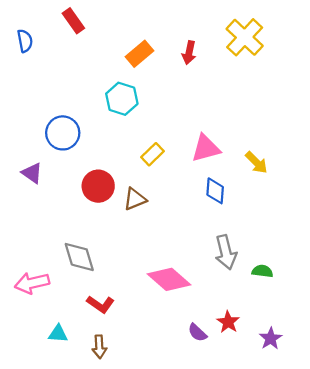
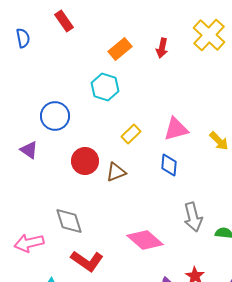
blue diamond: (215, 191) -> (169, 165), moved
red L-shape: (101, 304) -> (87, 261), size x1.4

